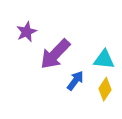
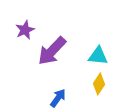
blue arrow: (75, 81) -> (58, 98), moved

